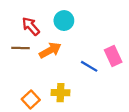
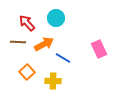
blue line: (89, 66) -> (63, 58), moved
orange square: (31, 99) -> (27, 72), moved

